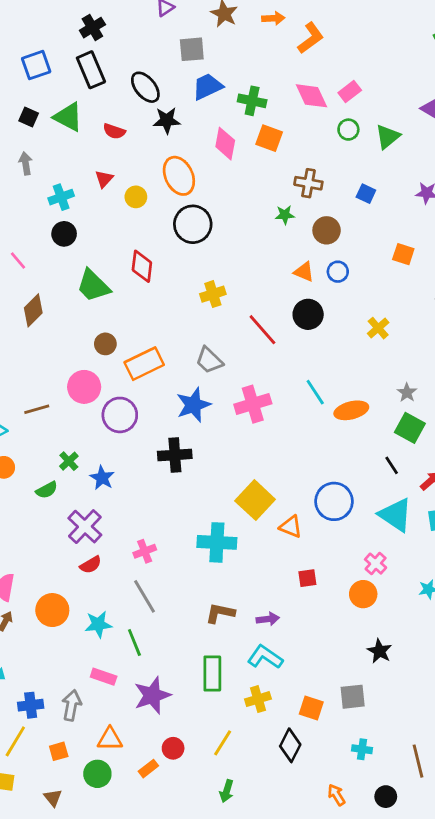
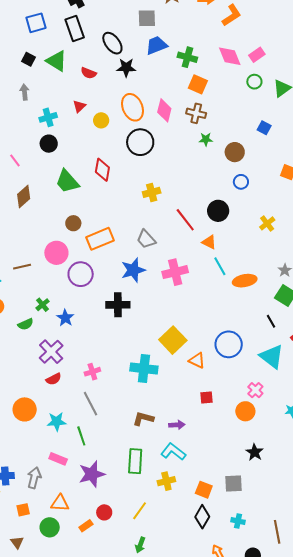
pink diamond: (225, 144) -> (164, 110), moved
brown cross: (308, 183) -> (196, 113), moved
orange triangle: (304, 272) -> (209, 242), moved
black diamond: (290, 745) -> (202, 517), moved

